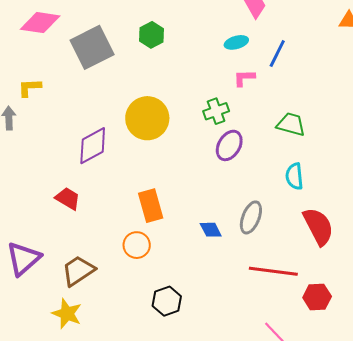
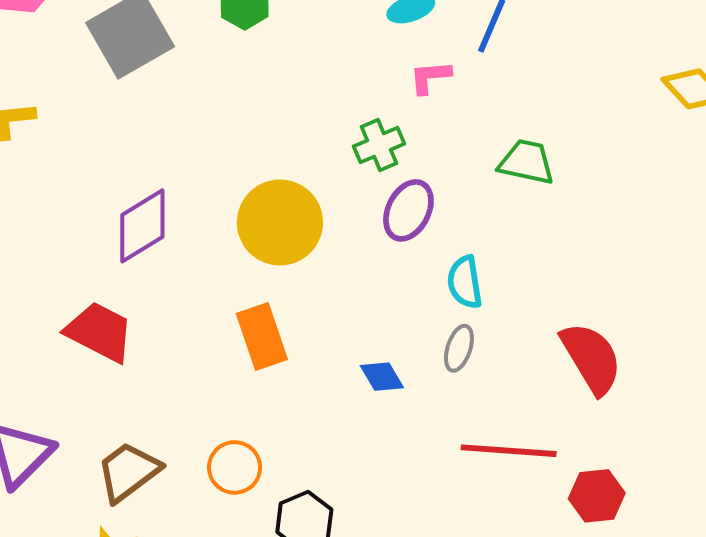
yellow circle: (147, 118) -> (280, 222), moved
cyan semicircle: (294, 176) -> (465, 282), moved
red trapezoid: (68, 198) -> (100, 332), size x1.4
gray ellipse: (251, 217) -> (459, 348), size x0.7
orange circle: (137, 245) -> (235, 467), moved

